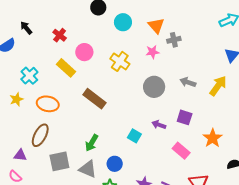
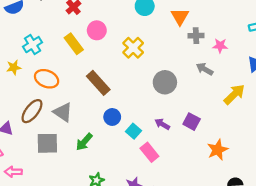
pink star: (152, 52) -> (220, 46), moved
gray arrow: (188, 82) -> (205, 69), moved
green arrow: (92, 143) -> (84, 142), moved
pink rectangle: (181, 151) -> (149, 152), moved
blue circle: (115, 164) -> (112, 117), moved
gray triangle: (88, 169) -> (63, 112), moved

